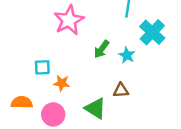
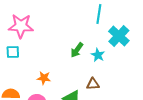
pink star: (69, 20) -> (21, 26), moved, turned 30
cyan square: (42, 67) -> (13, 52), moved

